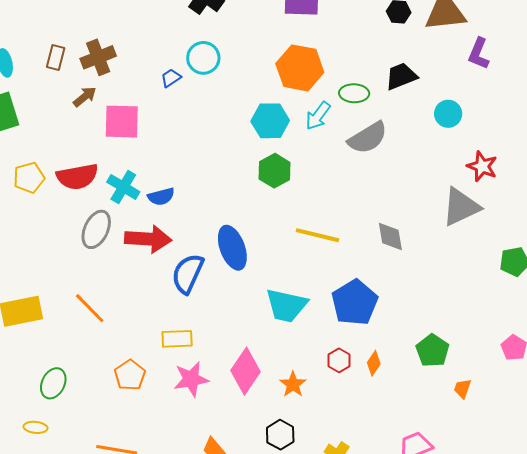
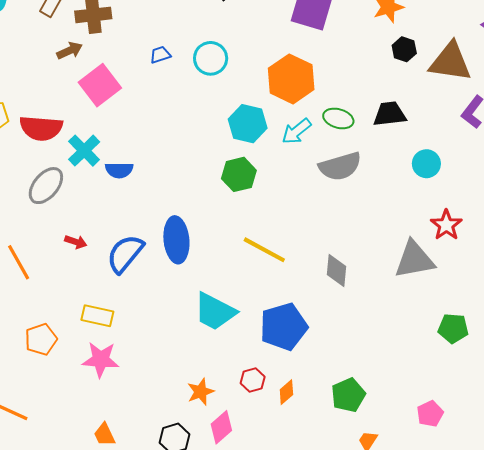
cyan circle: (203, 58) -> (211, 58), moved
pink square: (122, 122) -> (100, 85), turned 36
red arrow: (148, 239) -> (76, 242), moved, size x0.5
pink diamond: (246, 371) -> (221, 427), moved, size x0.7

